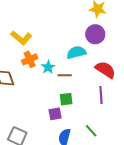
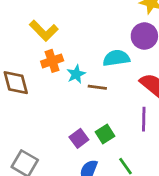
green square: (66, 99) -> (105, 134), moved, turned -32
purple square: (55, 114) -> (79, 138), turned -32

